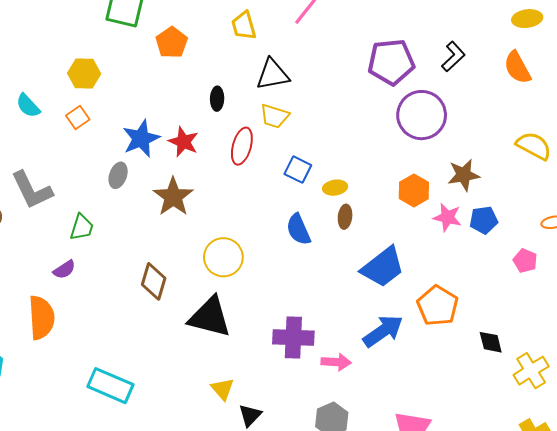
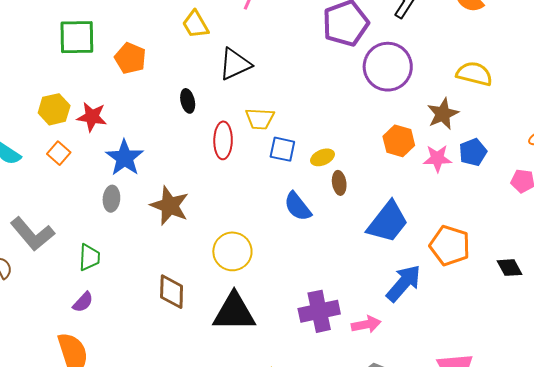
yellow trapezoid: (275, 116) -> (260, 119), moved
red star: (183, 142) -> (92, 117), moved
yellow semicircle: (534, 146) -> (474, 74), moved

